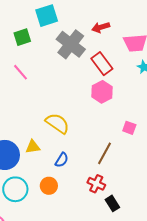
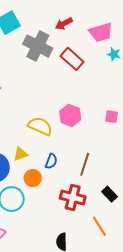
pink hexagon: (102, 92) -> (70, 115), moved
brown line: (105, 153) -> (85, 164), moved
red cross: (96, 184) -> (73, 197), moved, size x1.4
orange circle: (49, 186) -> (33, 178), moved

